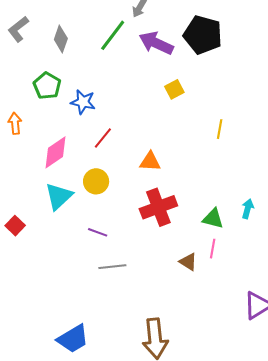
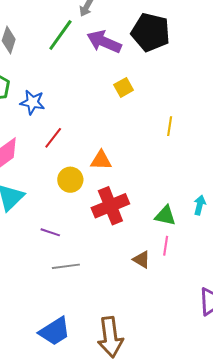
yellow circle: (96, 181) -> (70, 180), moved
blue trapezoid: (73, 339) -> (55, 331), moved

